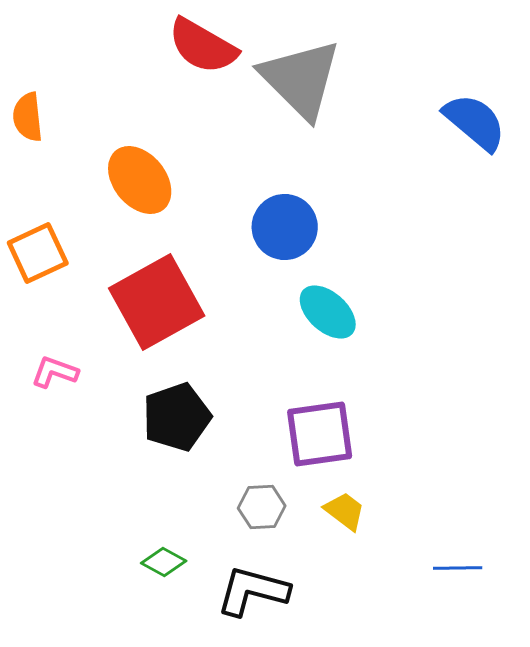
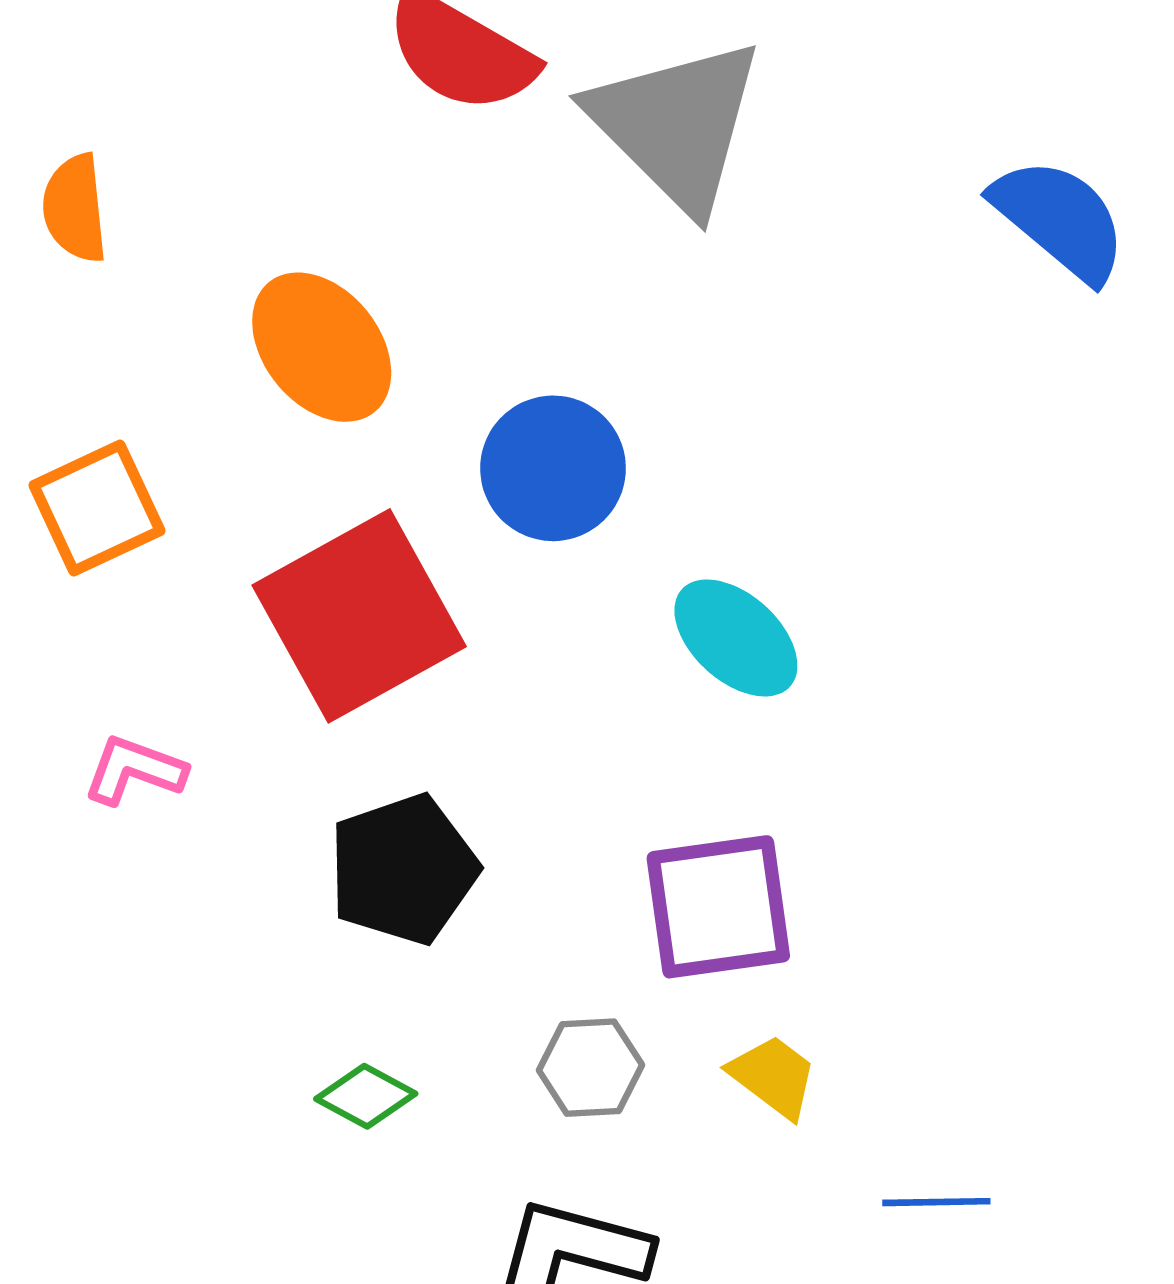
blue circle: (285, 227) -> (553, 468), moved
green diamond: (164, 562) -> (366, 1096), moved
blue line: (458, 568) -> (936, 1202), moved

